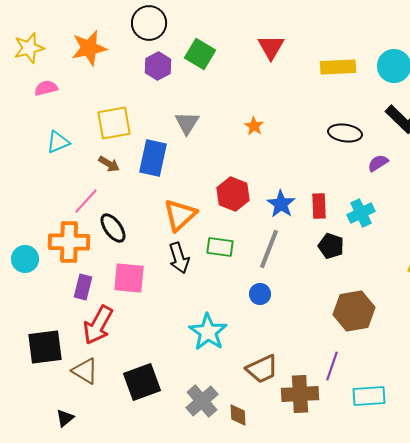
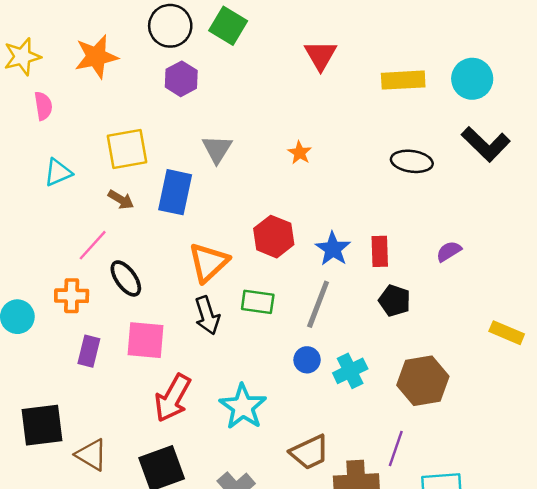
green square: (200, 54) -> (228, 26), moved
pink semicircle: (46, 88) -> (43, 106), turned 95
purple semicircle: (378, 163) -> (449, 251), moved
cyan cross: (361, 213) -> (350, 371), moved
orange cross: (69, 242) -> (72, 296), size x0.7
red arrow: (98, 325) -> (173, 398), moved

